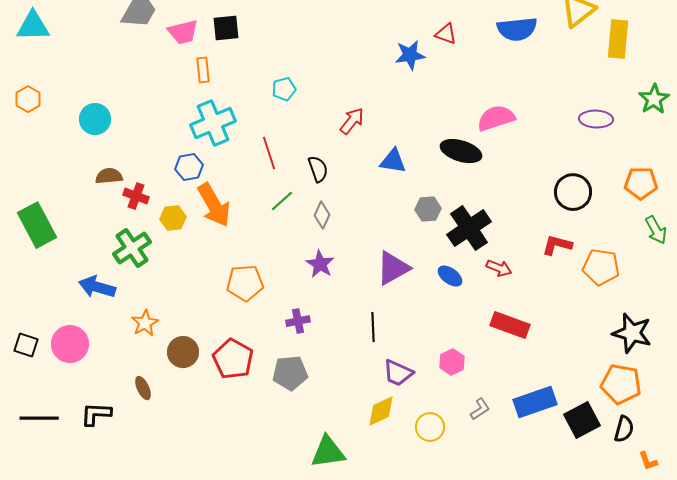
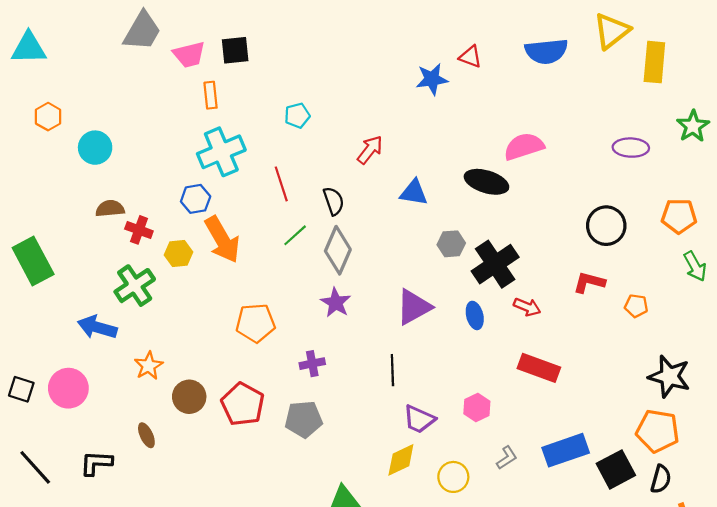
orange hexagon: (28, 99) -> (48, 117), moved
gray diamond: (322, 215) -> (338, 250), size x1.6
orange pentagon: (601, 267) -> (636, 306), size x0.6
blue ellipse: (450, 276) -> (475, 315), turned 40
black line: (39, 418) -> (35, 467), turned 48

